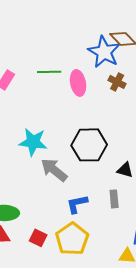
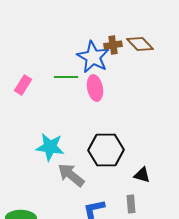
blue star: (104, 52) -> (93, 57), moved
brown cross: (117, 82) -> (113, 45), moved, turned -36

